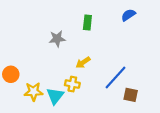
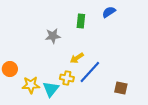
blue semicircle: (128, 15) -> (109, 12), moved
blue line: (115, 78) -> (90, 72), moved

